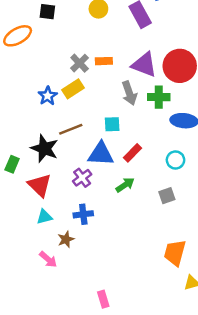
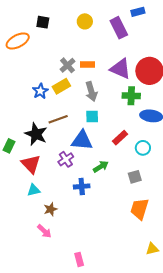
gray arrow: (129, 93) -> (91, 91), moved
red rectangle: (133, 153) -> (120, 138), moved
blue cross: (83, 214) -> (82, 186), moved
orange trapezoid: (175, 253) -> (140, 209), moved
pink arrow: (48, 259) -> (44, 231), moved

